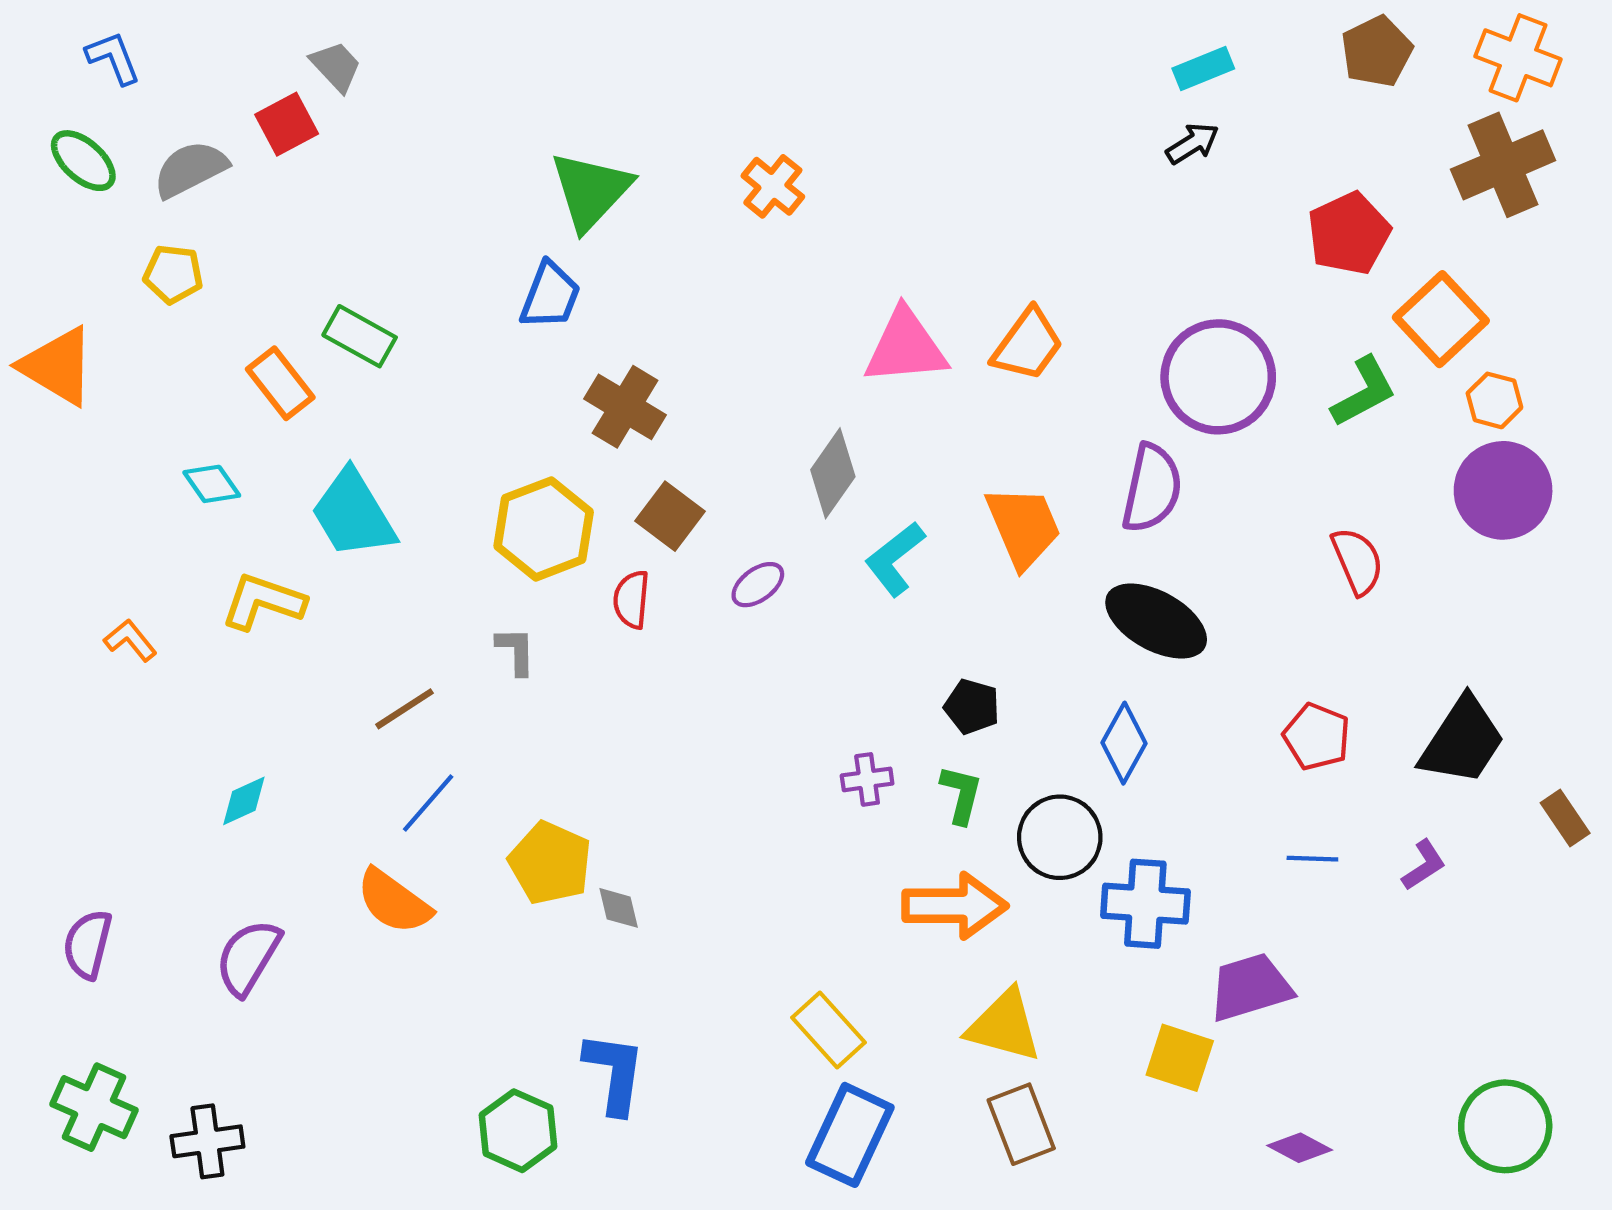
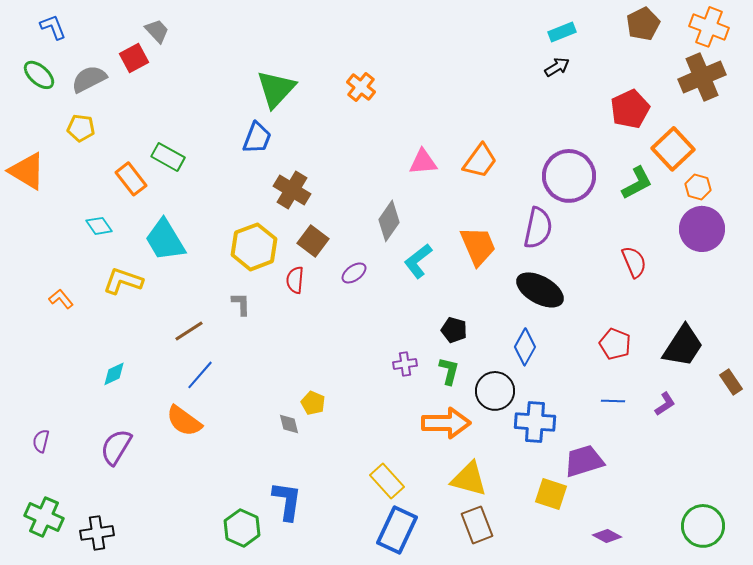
pink triangle: (906, 347) -> (423, 162), size x0.7
yellow pentagon: (550, 863) -> (313, 403), moved, size x0.6
purple semicircle: (88, 944) -> (41, 441), size x0.7

